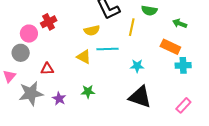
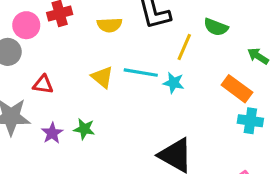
yellow semicircle: (92, 30) -> (109, 25), moved
cyan star: (137, 66) -> (174, 83), moved
green star: (88, 92) -> (84, 129), moved

